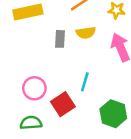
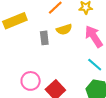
cyan line: (85, 82) -> (95, 65), moved, turned -56

